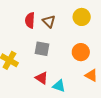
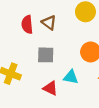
cyan triangle: (59, 86) -> (71, 77), moved

